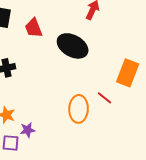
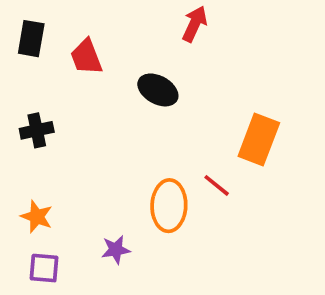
black ellipse: (73, 46) -> (158, 90), size x0.7
purple star: (28, 130) -> (116, 250), moved

